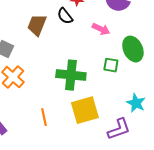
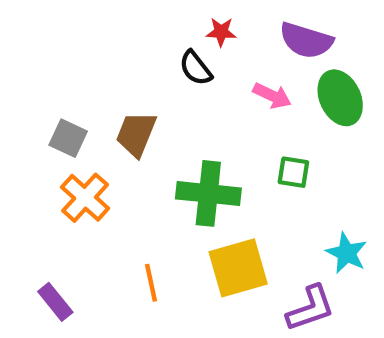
brown trapezoid: (37, 25) -> (136, 134), moved
green ellipse: (133, 49) -> (340, 98), moved

